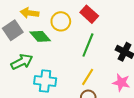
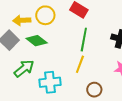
yellow circle: (61, 21) -> (45, 15), moved
yellow line: (88, 77) -> (80, 64), moved

